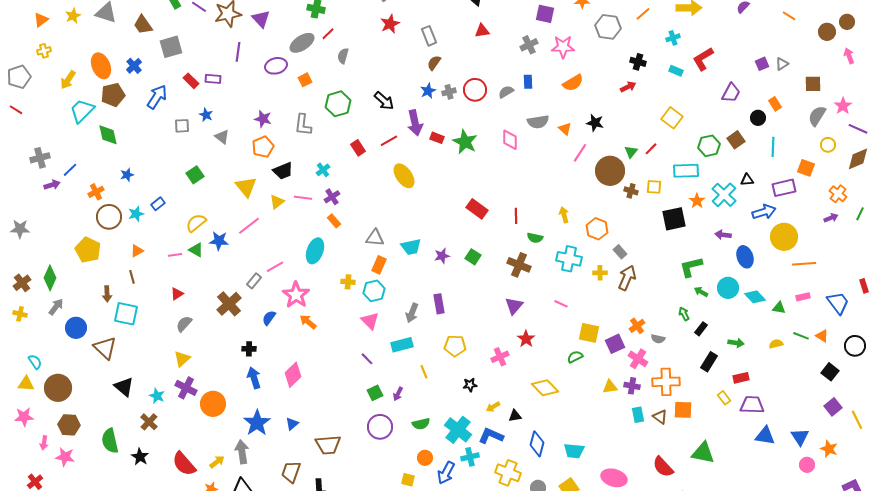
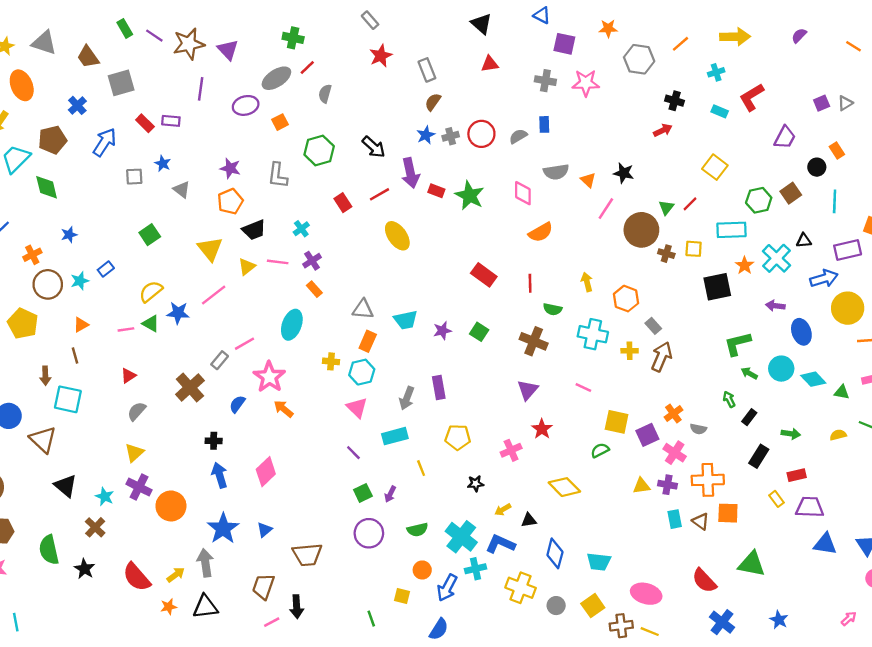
gray cross: (529, 45) -> (545, 81), turned 36
orange ellipse: (101, 66) -> (22, 85), moved
orange semicircle: (573, 83) -> (541, 232), moved

